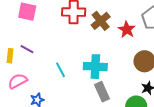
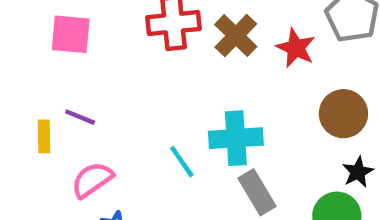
cyan line: (61, 70) -> (182, 162), moved
pink semicircle: (18, 81) -> (92, 180), moved

